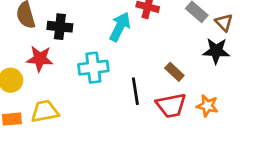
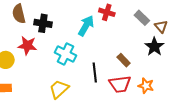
black star: (216, 51) -> (154, 47), turned 30
cyan cross: (93, 68) -> (65, 54), turned 30
yellow trapezoid: (45, 111) -> (59, 89), moved, turned -35

